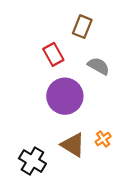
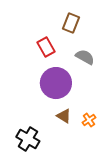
brown triangle: (73, 145) -> (64, 116), moved, size x0.7

